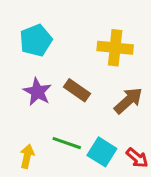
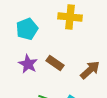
yellow cross: (115, 48) -> (70, 17), moved

